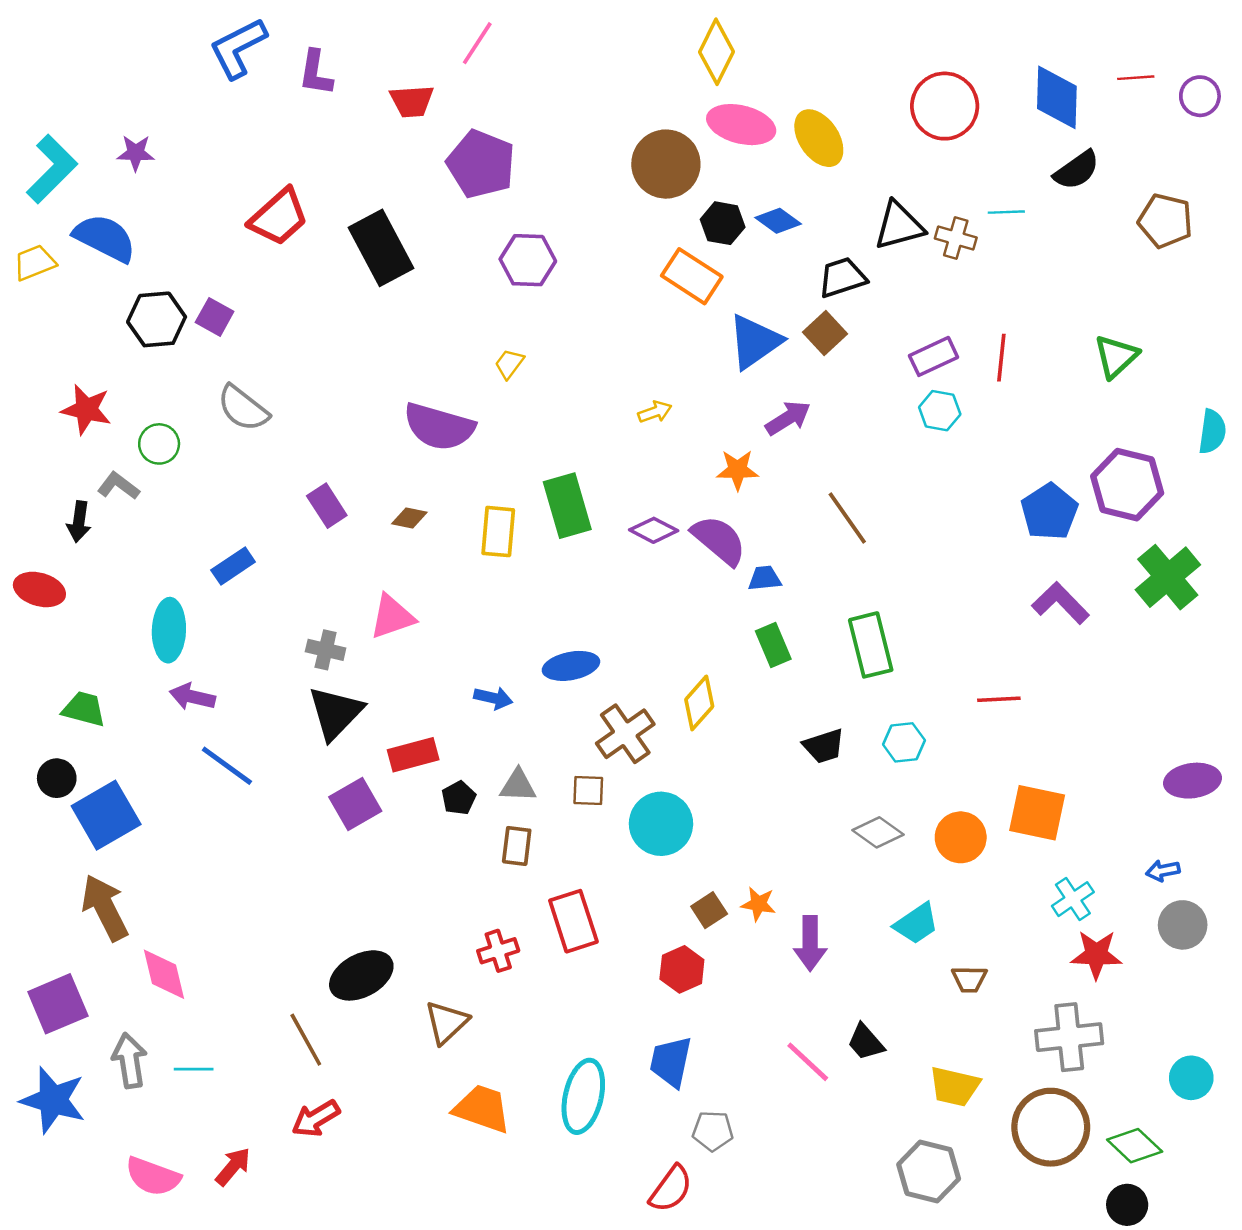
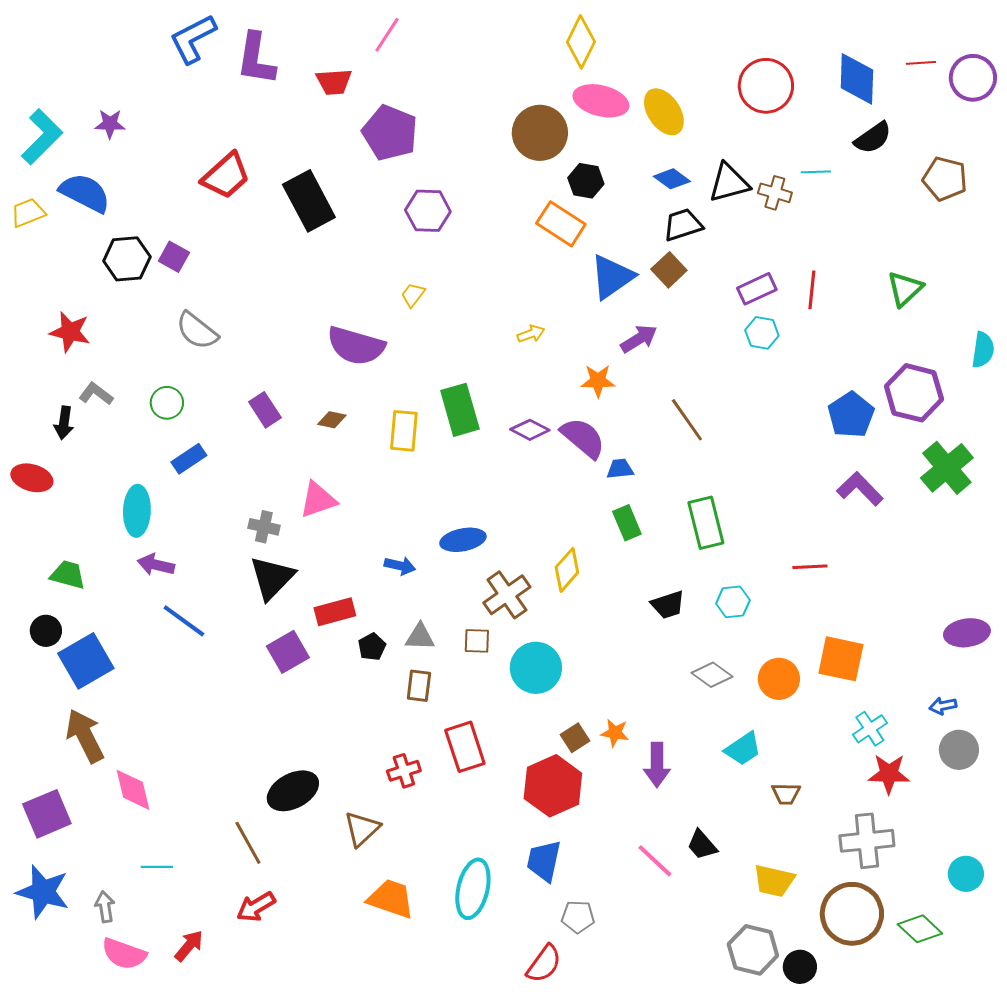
purple L-shape: (316, 73) -> (256, 59), size x1.4
purple circle: (1200, 96) -> (973, 78), size x1.4
blue diamond: (778, 221) -> (672, 179), moved
green circle: (159, 444) -> (167, 403), moved
red hexagon: (682, 969) -> (553, 786), size x1.6
gray arrow: (129, 1061) -> (105, 907), moved, size x0.7
black circle: (1127, 1205) -> (800, 967), moved

